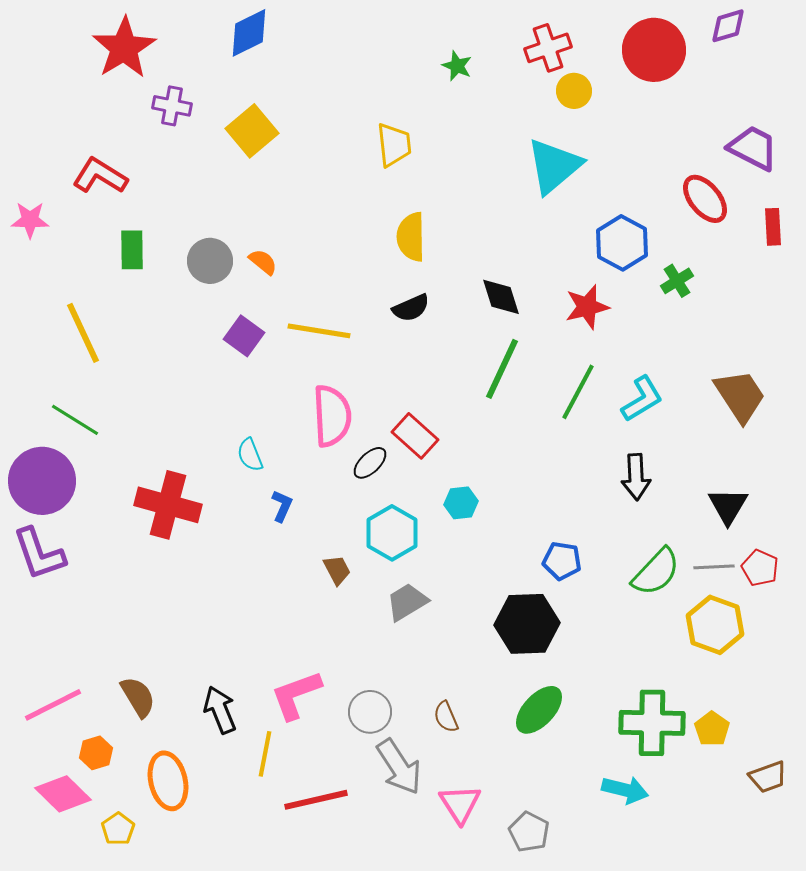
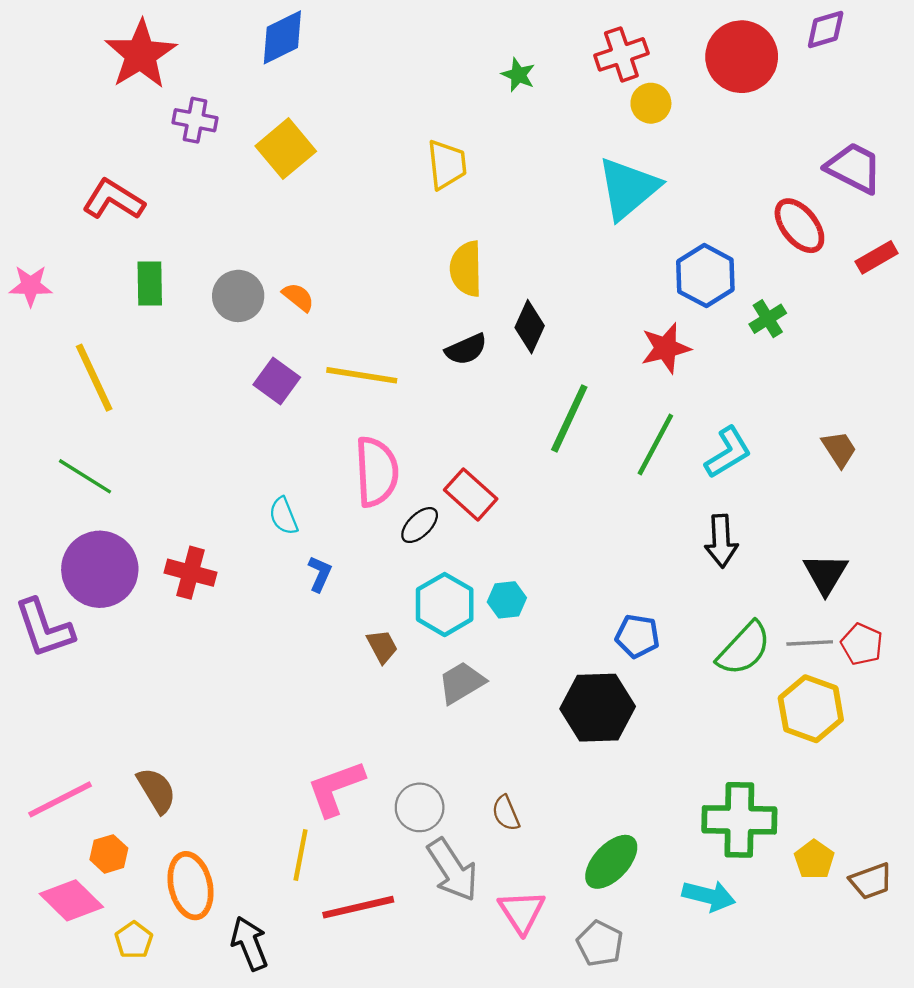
pink star: (30, 220) -> (31, 286), moved
red rectangle: (773, 227) -> (877, 257), turned 63
black diamond: (501, 297) -> (530, 327), moved, turned 42
brown trapezoid: (740, 396) -> (839, 449), size x0.6
purple circle: (42, 481) -> (100, 569), moved
cyan hexagon: (461, 503) -> (507, 600), moved
red cross: (168, 505) -> (191, 573), size x0.7
black arrow: (220, 710) -> (249, 943), moved
green ellipse: (539, 710) -> (611, 862), moved
yellow pentagon: (712, 729) -> (814, 860), moved

